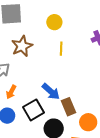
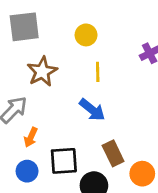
blue arrow: (51, 92) -> (92, 110), moved
black square: (33, 110) -> (64, 161), turned 30

